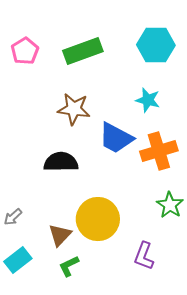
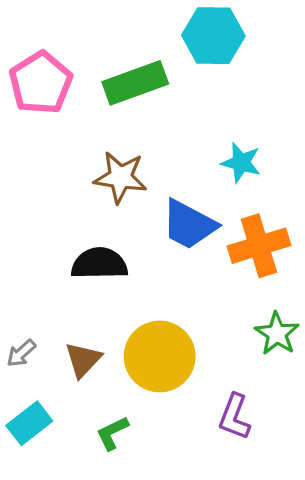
cyan hexagon: (156, 45) -> (213, 36), moved
pink pentagon: (25, 51) -> (41, 83), size x1.4
brown triangle: (60, 235) -> (83, 360), moved

